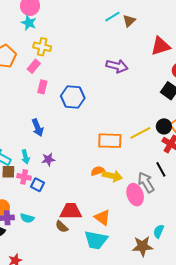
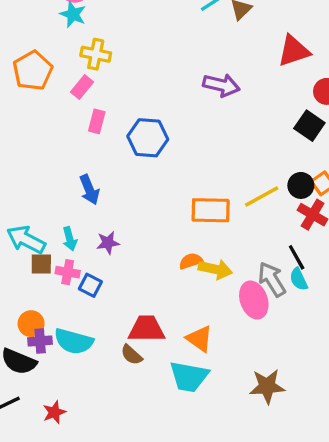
cyan semicircle: (27, 218) -> (74, 341), size x1.6
cyan semicircle: (159, 231) -> (299, 279), moved, turned -48

